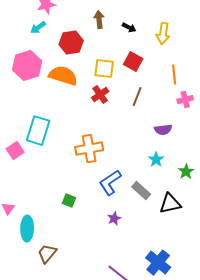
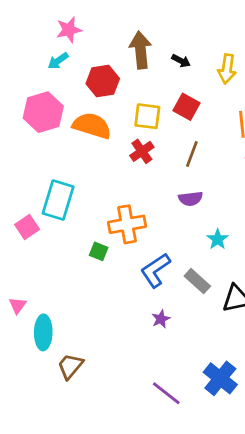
brown arrow: (99, 20) -> (141, 50), size x1.5
purple semicircle: (163, 130) -> (191, 199), moved
green square: (69, 201) -> (99, 251), moved

